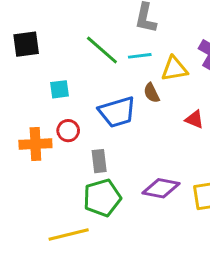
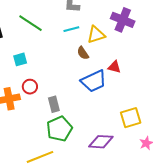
green line: (102, 50) -> (31, 23), moved
blue trapezoid: (117, 112) -> (94, 81), moved
purple diamond: (161, 188) -> (101, 142), moved

